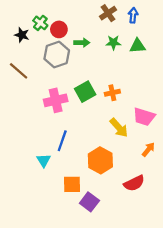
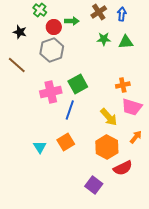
green cross: (40, 23) -> (40, 10), moved
green arrow: (82, 43) -> (72, 21), moved
orange cross: (112, 93) -> (123, 85), moved
blue line: (62, 141) -> (70, 110), moved
orange hexagon: (100, 160) -> (107, 147), moved
orange square: (72, 184) -> (66, 142), moved, turned -30
purple square: (89, 202) -> (94, 185), moved

